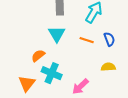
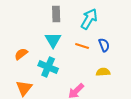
orange semicircle: (38, 56) -> (21, 54), moved
cyan cross: (52, 73) -> (48, 67), moved

